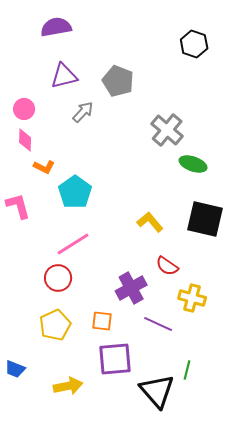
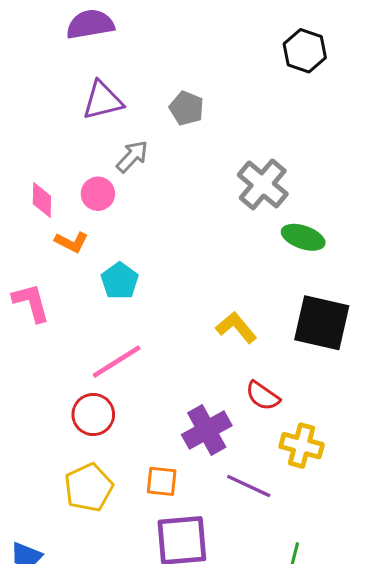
gray pentagon: (118, 81) -> (187, 108), size x0.7
pink circle: (24, 109) -> (98, 194), moved
cyan pentagon: (75, 192) -> (120, 281), size x0.7

